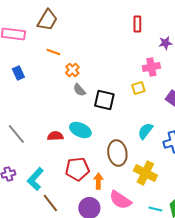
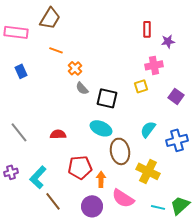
red rectangle: (137, 24) -> (147, 29), moved
cyan ellipse: (80, 130) -> (101, 128), moved

